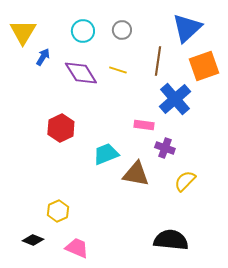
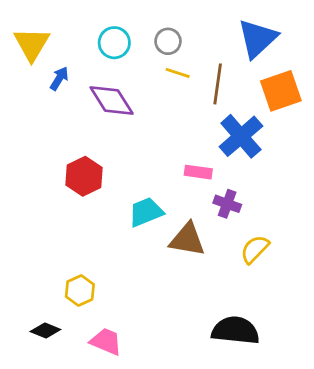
yellow line: (118, 70) -> (178, 73), moved

